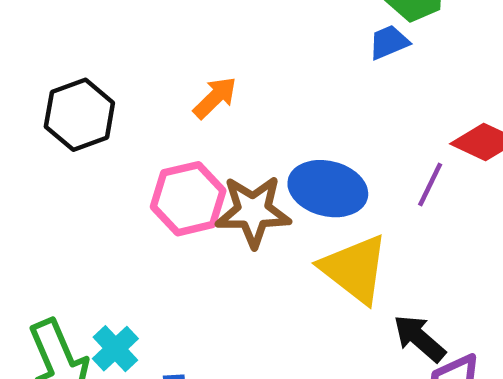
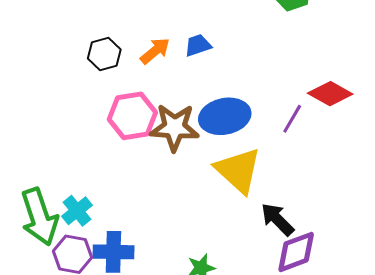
blue trapezoid: (389, 42) -> (198, 45), moved
black hexagon: (79, 115) -> (104, 54), moved, size x0.7
blue ellipse: (328, 189) -> (225, 116), turned -30

